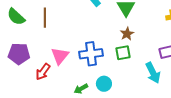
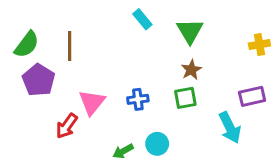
green semicircle: (16, 17) -> (27, 44), turned -96
purple pentagon: (19, 54) -> (39, 80), moved, turned 30
blue cross: (91, 54) -> (138, 99), size x0.6

